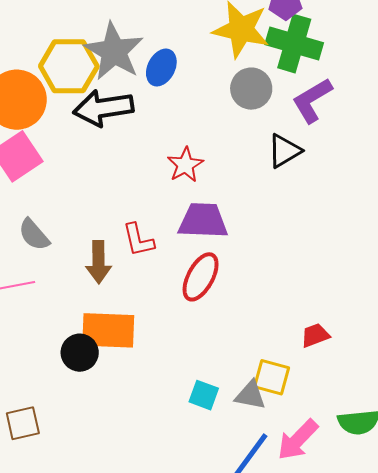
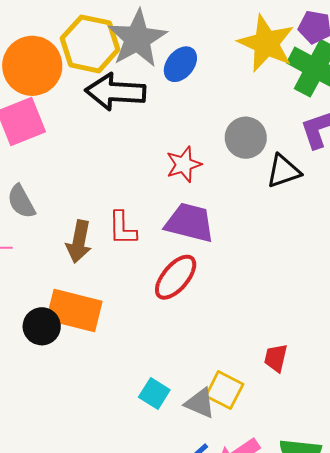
gray circle: (251, 89) -> (246, 138), moved
red trapezoid: (315, 335) -> (276, 358), turned -68

